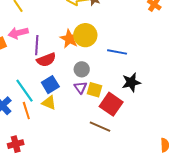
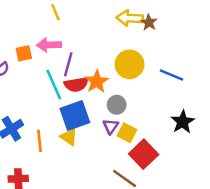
orange star: (69, 39) -> (97, 81), moved
blue line: (117, 52) -> (172, 75), moved
black star: (131, 82) -> (183, 122), moved, turned -30
blue square: (50, 85) -> (75, 115), size x1.4
cyan line: (25, 91) -> (54, 84), moved

